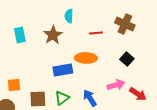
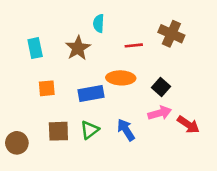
black square: (127, 59) -> (161, 87), moved
orange square: (14, 85) -> (47, 88), moved

